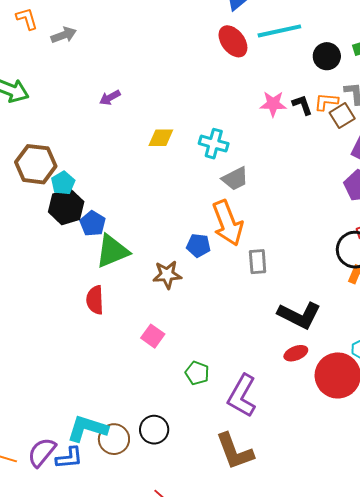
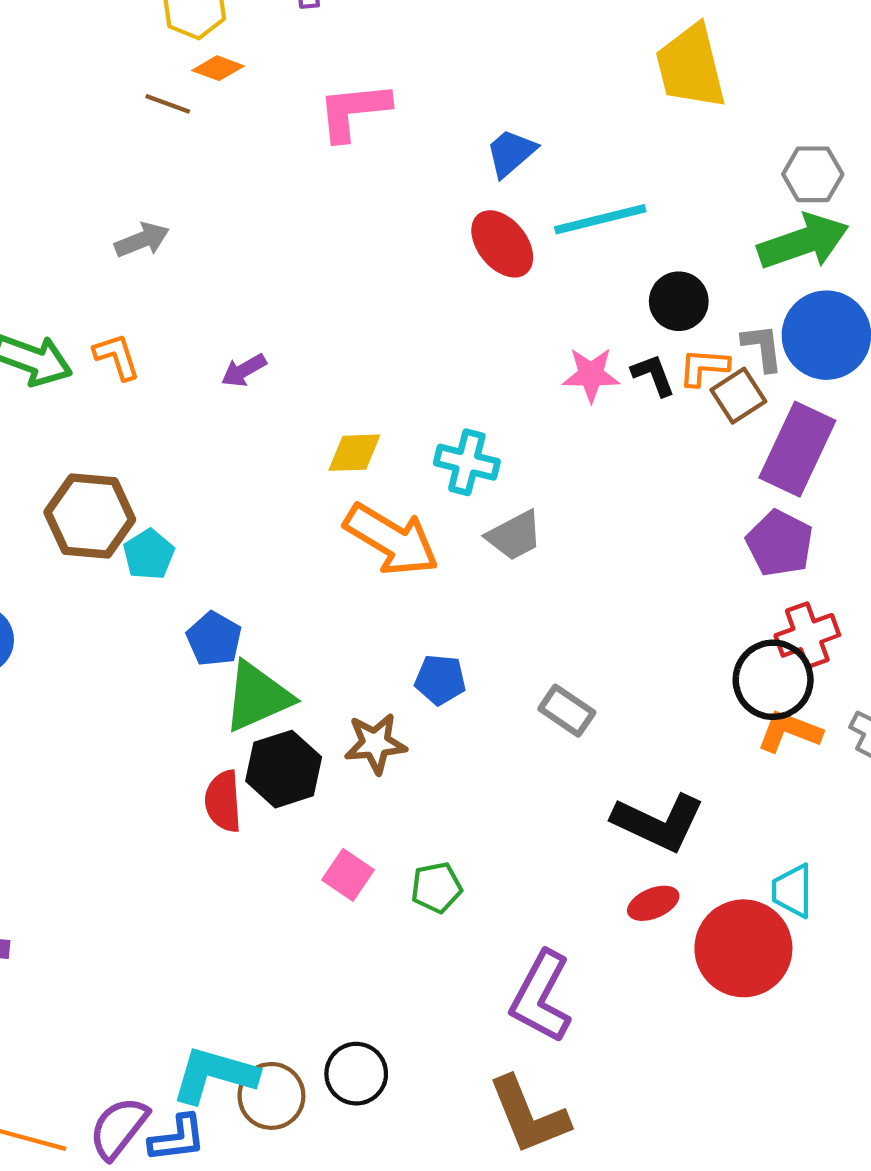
orange L-shape: (27, 19) -> (117, 357), moved
black circle: (327, 56) -> (679, 301), moved
black hexagon: (66, 207) -> (284, 769), moved
orange arrow: (228, 223) -> (391, 540), moved, turned -36
gray rectangle: (258, 262) -> (567, 711), turned -50
green pentagon: (197, 373) -> (436, 887), moved, turned -30

